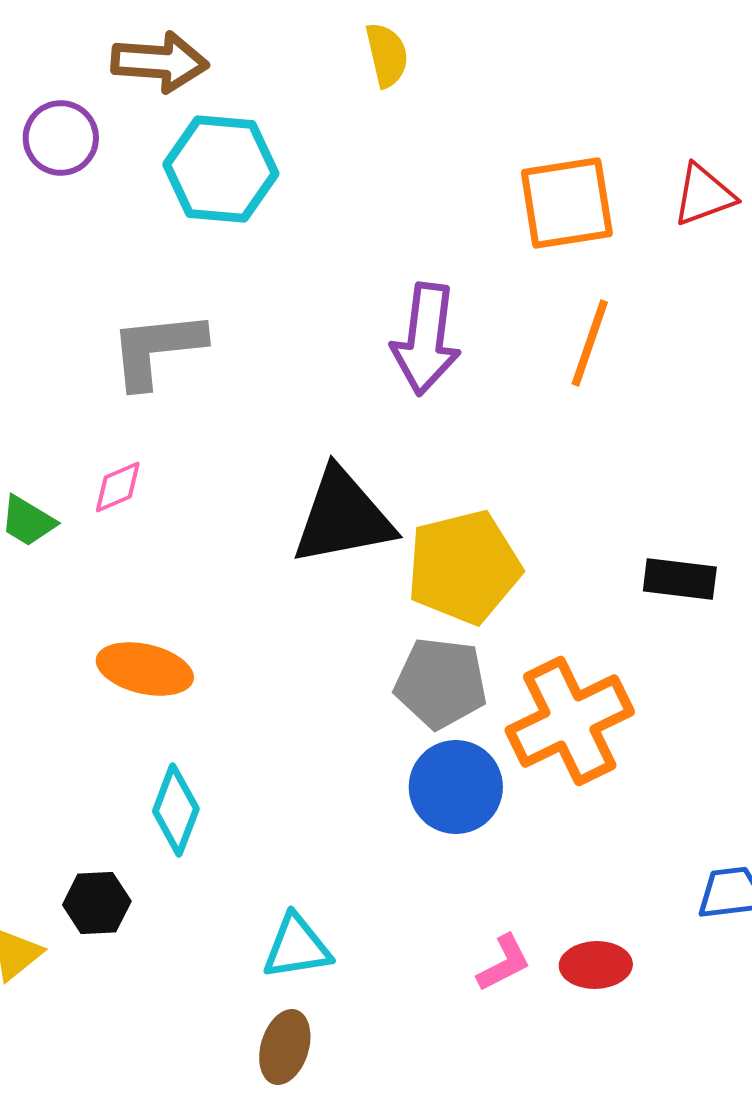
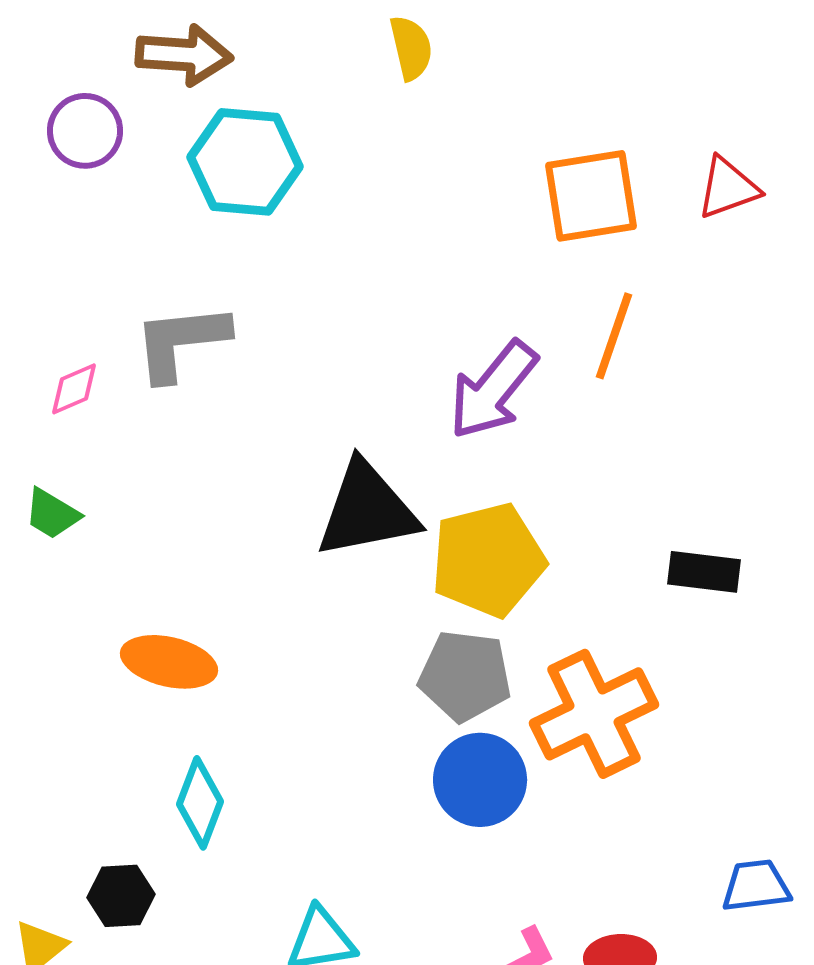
purple arrow: (426, 339) -> (493, 390), moved, turned 32
pink diamond: (118, 487) -> (74, 389), moved

